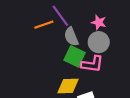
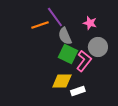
gray circle: (99, 42) -> (98, 47), moved
pink L-shape: (92, 64) -> (84, 61), turned -60

